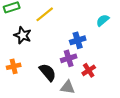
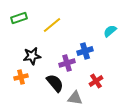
black star: (23, 35) -> (32, 56), moved, turned -30
purple cross: (69, 58) -> (67, 63), moved

